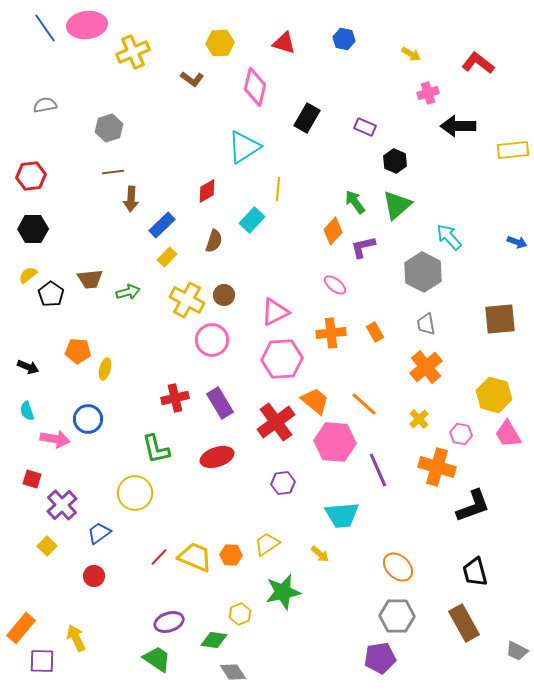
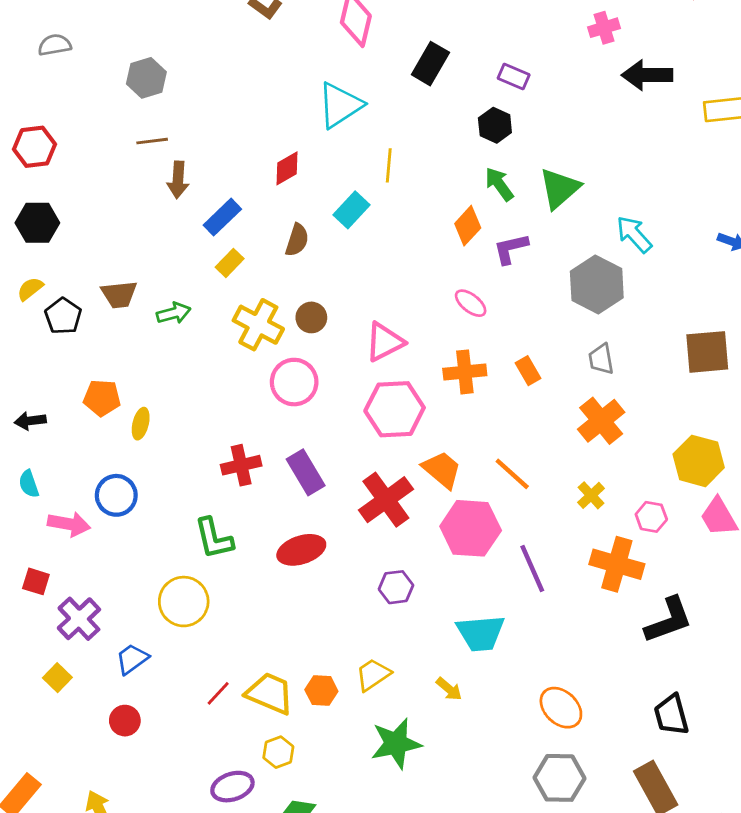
black hexagon: (395, 161) -> (495, 125), moved
black arrow: (28, 367) -> (30, 421), turned 150
yellow hexagon: (240, 614) -> (278, 752), moved

